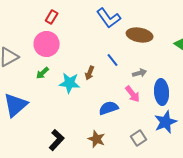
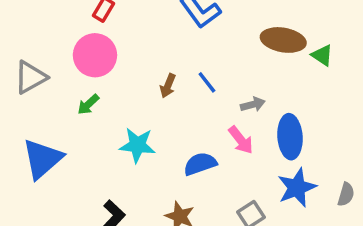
brown ellipse: (140, 35) -> (283, 40), moved
brown arrow: (90, 73) -> (168, 86), moved
cyan star: (70, 83) -> (137, 145), moved

